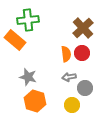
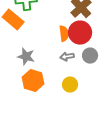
red circle: (82, 53) -> (80, 33), size x1.5
gray circle: (85, 88) -> (90, 56), moved

